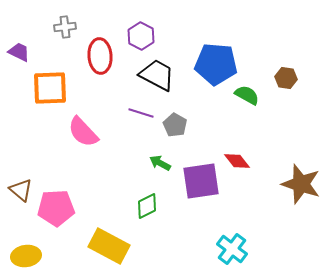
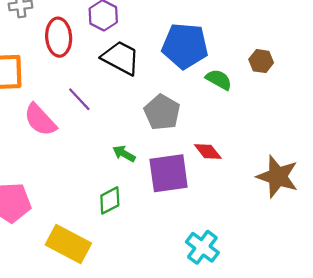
purple line: (141, 113) -> (79, 99), moved, turned 30
gray pentagon: (175, 125) -> (162, 112), moved, size x1.4

